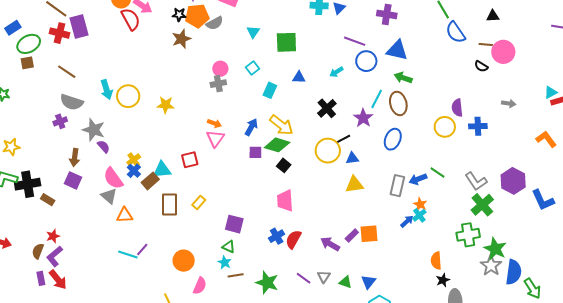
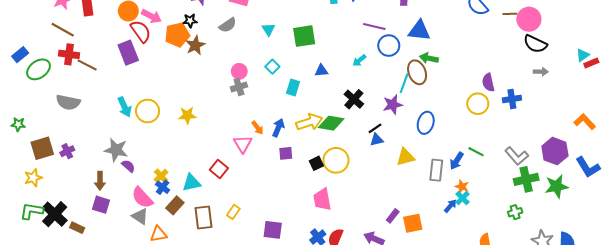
orange pentagon: (197, 16) -> (177, 35), moved
purple rectangle: (79, 26) -> (128, 53), moved
brown square: (27, 63) -> (42, 148), moved, size x1.6
black semicircle: (481, 66) -> (535, 44), moved, size x1.6
brown line: (67, 72) -> (87, 65), moved
gray semicircle: (72, 102) -> (68, 102), moved
brown ellipse: (398, 103) -> (417, 72), moved
purple star: (363, 118) -> (393, 105), turned 30
purple cross: (60, 121) -> (67, 151), moved
orange arrow: (214, 123) -> (258, 128), moved, turned 40
yellow arrow: (281, 125) -> (309, 122), turned -50
orange L-shape: (546, 139) -> (585, 122), moved
green diamond: (277, 145) -> (331, 123), moved
yellow circle: (328, 151) -> (336, 160), moved
blue triangle: (352, 158) -> (377, 140), moved
red square: (190, 160) -> (219, 169), turned -30
black square: (284, 165) -> (316, 163), turned 32
blue arrow: (418, 179) -> (457, 161), turned -30
brown rectangle: (150, 181) -> (175, 205), moved
black cross: (28, 184) -> (55, 214), turned -30
yellow triangle: (354, 185) -> (405, 157), moved
green cross: (482, 205) -> (526, 179), turned 35
purple rectangle: (352, 235) -> (393, 216), moved
green cross: (468, 235) -> (515, 212), size x0.6
green star: (495, 249) -> (557, 186), moved, turned -30

